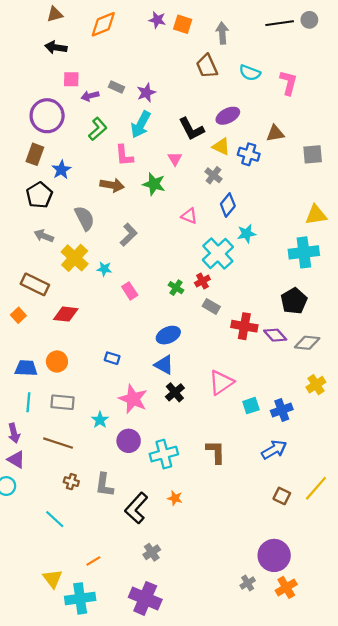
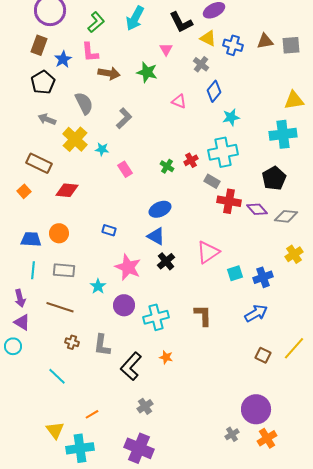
brown triangle: (275, 133) -> (265, 41), moved
pink L-shape: (124, 155) -> (90, 52), moved
cyan cross: (218, 253) -> (223, 152), moved, turned 32
gray rectangle: (211, 306) -> (212, 181), moved

